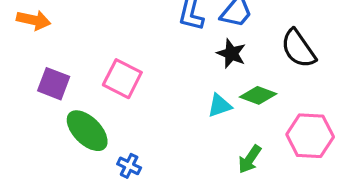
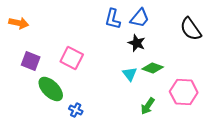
black semicircle: (298, 49) -> (191, 29), moved
cyan triangle: (220, 106) -> (130, 74), turned -49

